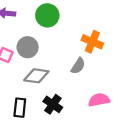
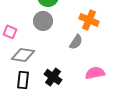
gray circle: (28, 47) -> (43, 21), moved
gray diamond: (36, 76) -> (23, 55), moved

